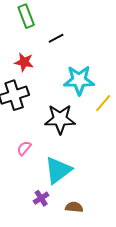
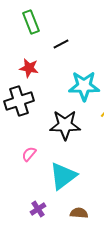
purple cross: (41, 198) -> (38, 209), moved

